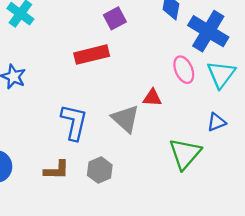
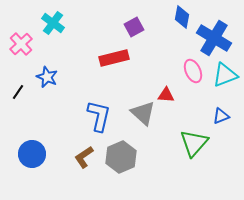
cyan triangle: (221, 74) -> (225, 75), turned 32
brown L-shape: (57, 170) -> (84, 157), turned 145
gray hexagon: (100, 170) -> (121, 157), size x1.4

